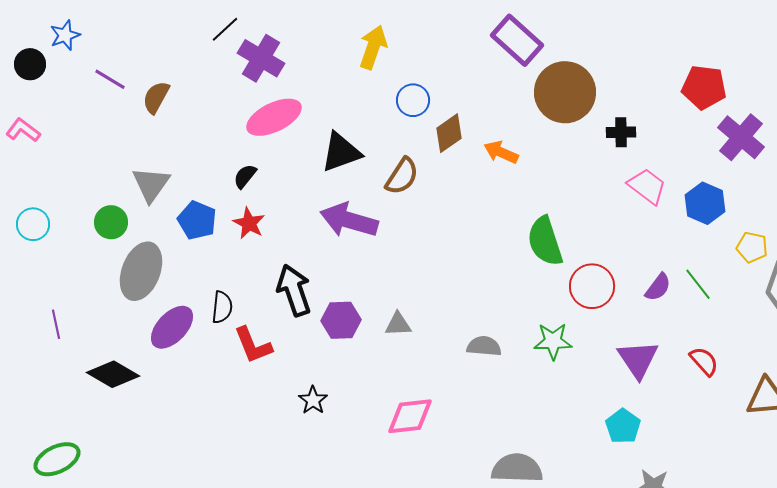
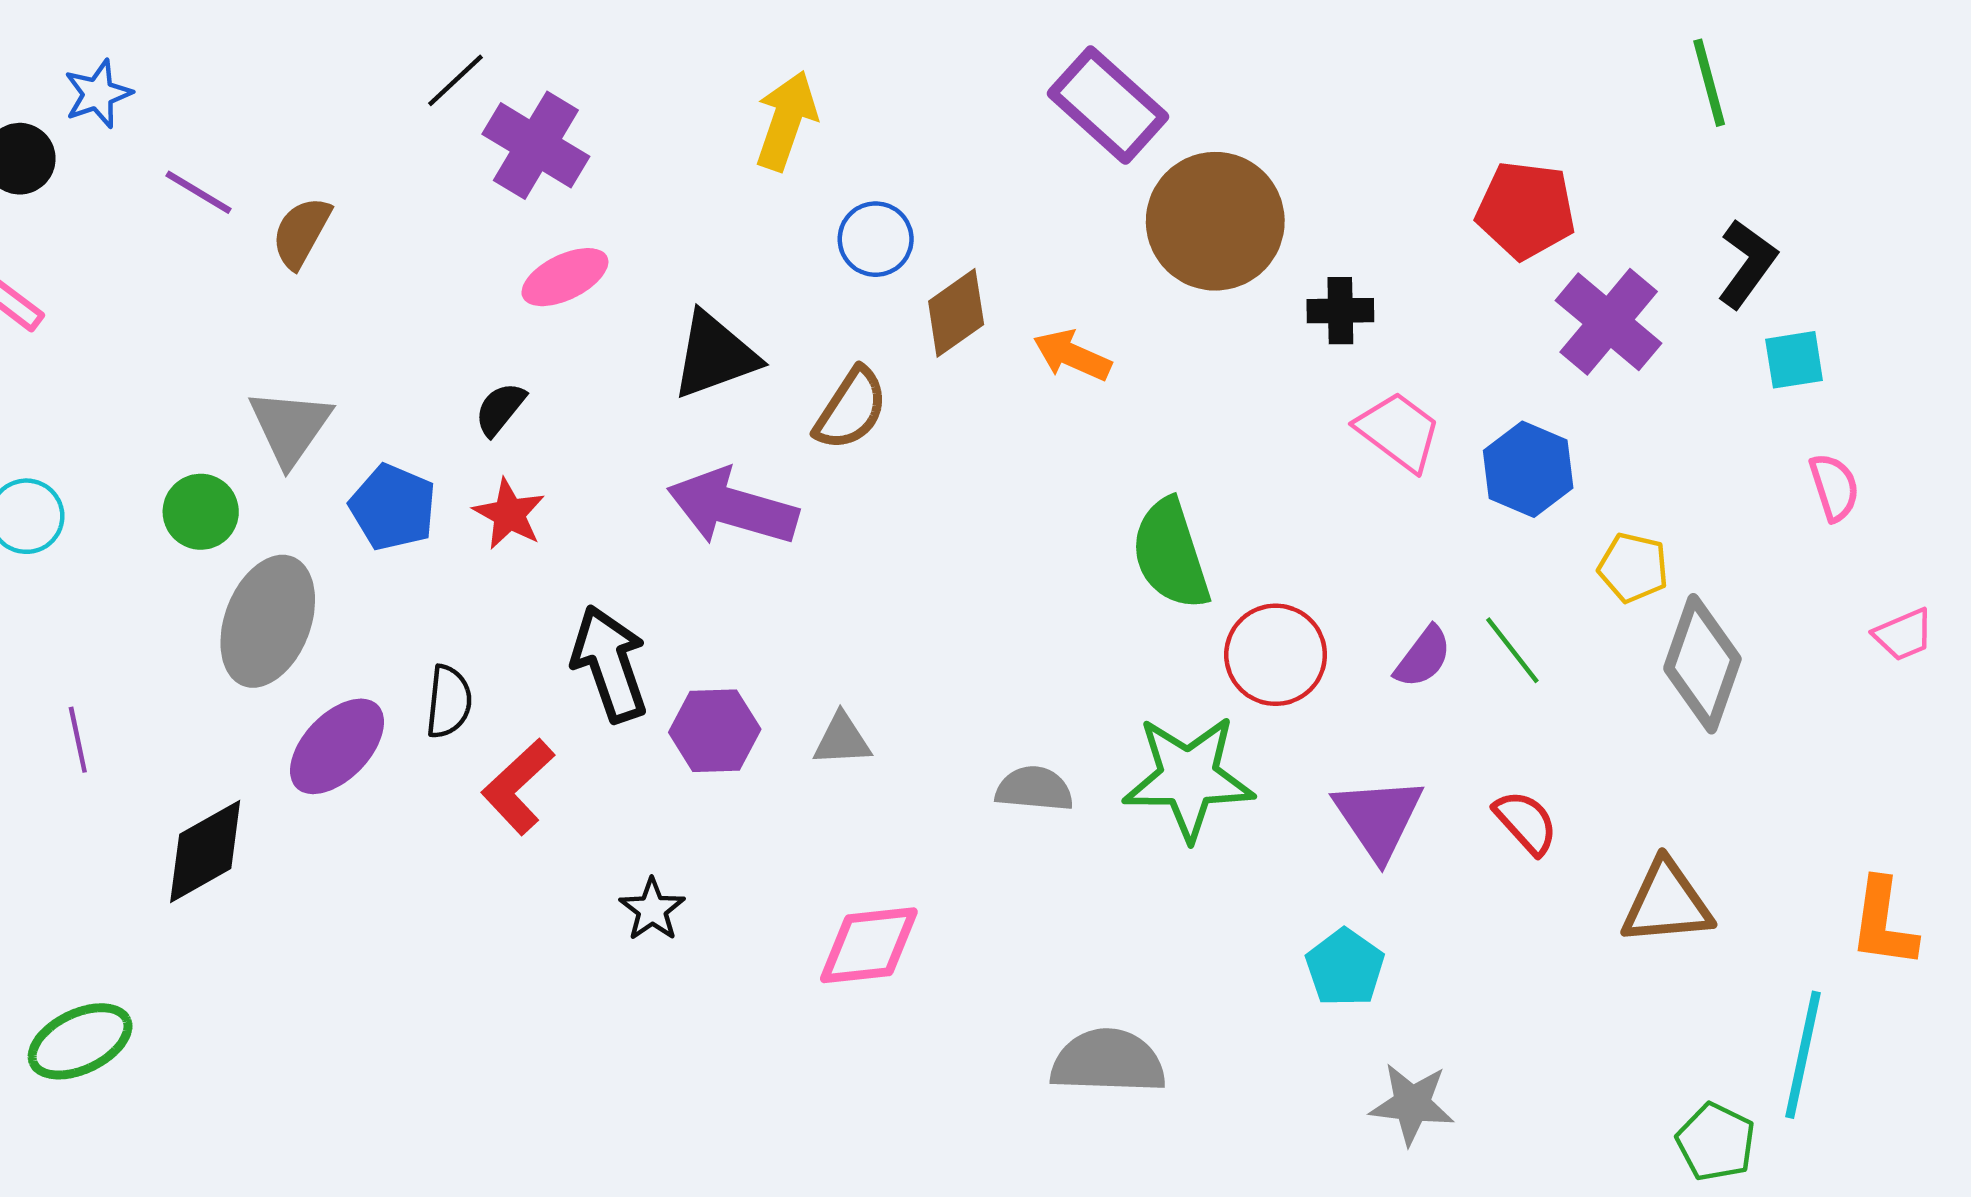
pink ellipse: (274, 117) -> (565, 277), size x0.7
green star: (553, 341) -> (1188, 778), size x1.5
red L-shape: (253, 345) -> (518, 787), turned 69
black diamond: (113, 374) -> (205, 851), turned -60

